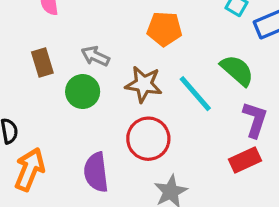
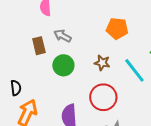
gray arrow: (95, 56) -> (63, 36), moved
brown star: (144, 84) -> (102, 63), size x0.7

